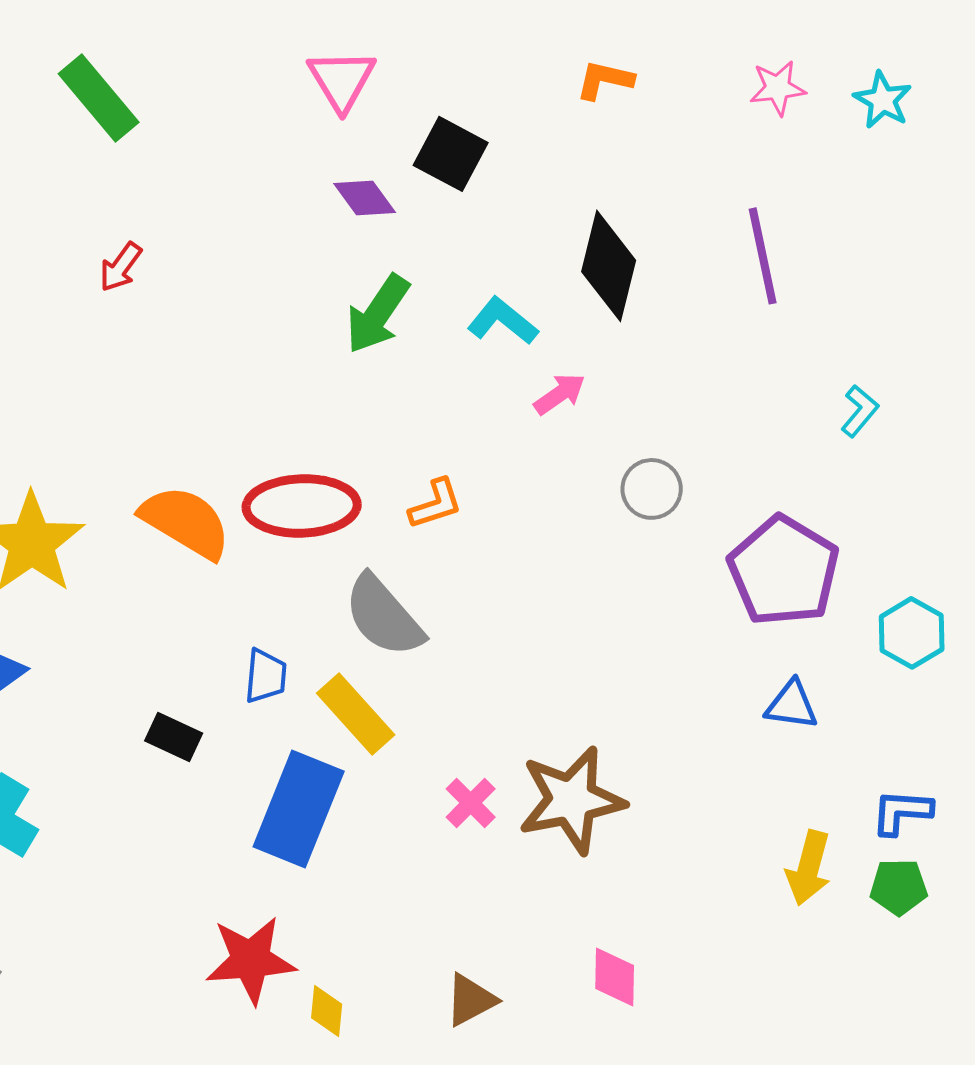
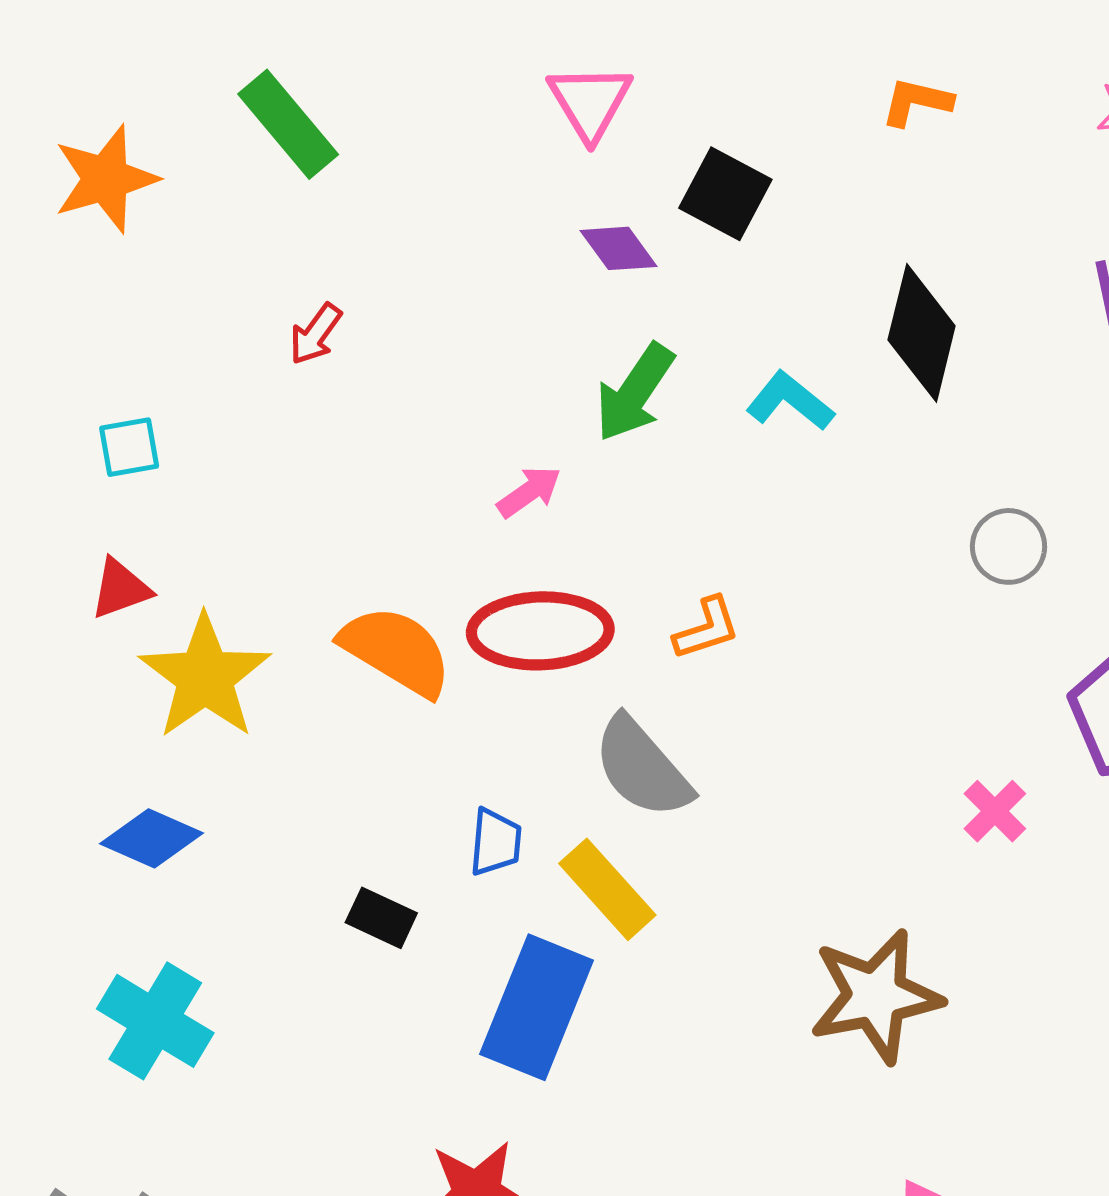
pink arrow: (560, 394) -> (529, 492), moved
gray circle: (652, 489) -> (1009, 546), moved
pink cross: (471, 803) -> (995, 811), moved

